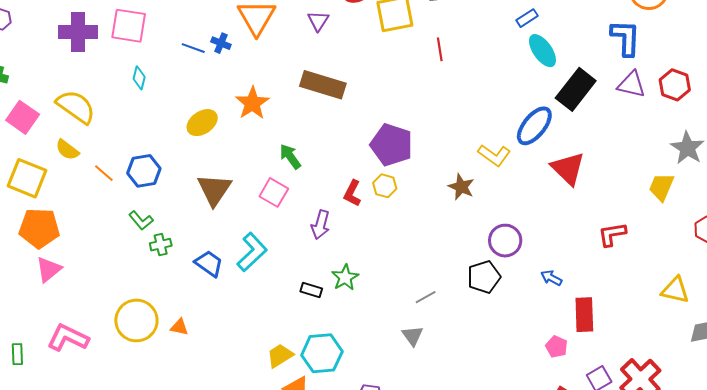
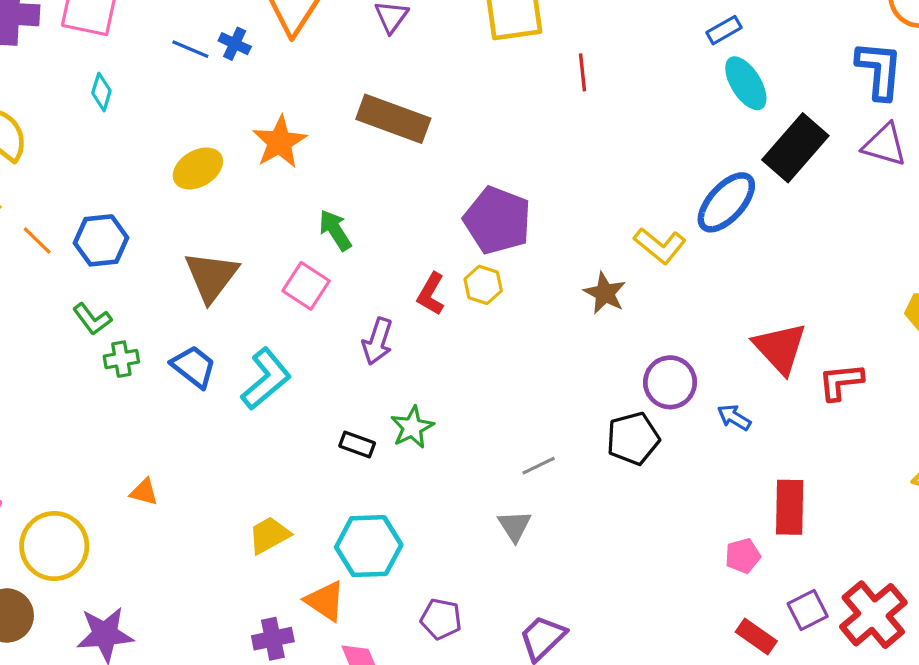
red triangle: (568, 169) -> (780, 348), moved
blue trapezoid: (209, 264) -> (194, 367), moved
blue arrow: (551, 278) -> (734, 417), moved
yellow circle: (136, 320) -> (54, 546), moved
pink pentagon: (557, 347) -> (743, 556), turned 30
yellow trapezoid: (280, 356) -> (269, 535), moved

